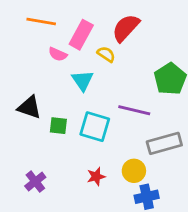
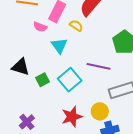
green square: (58, 126) -> (43, 80), turned -32
cyan square: (95, 127) -> (70, 80), turned 35
red star: (96, 177) -> (72, 117), size x1.5

